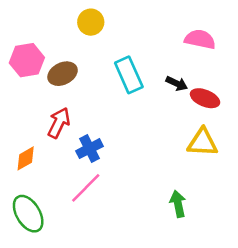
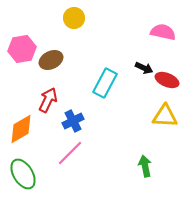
cyan rectangle: (129, 75) -> (105, 83), moved, turned 52
orange diamond: (26, 158) -> (21, 129), size x1.4

